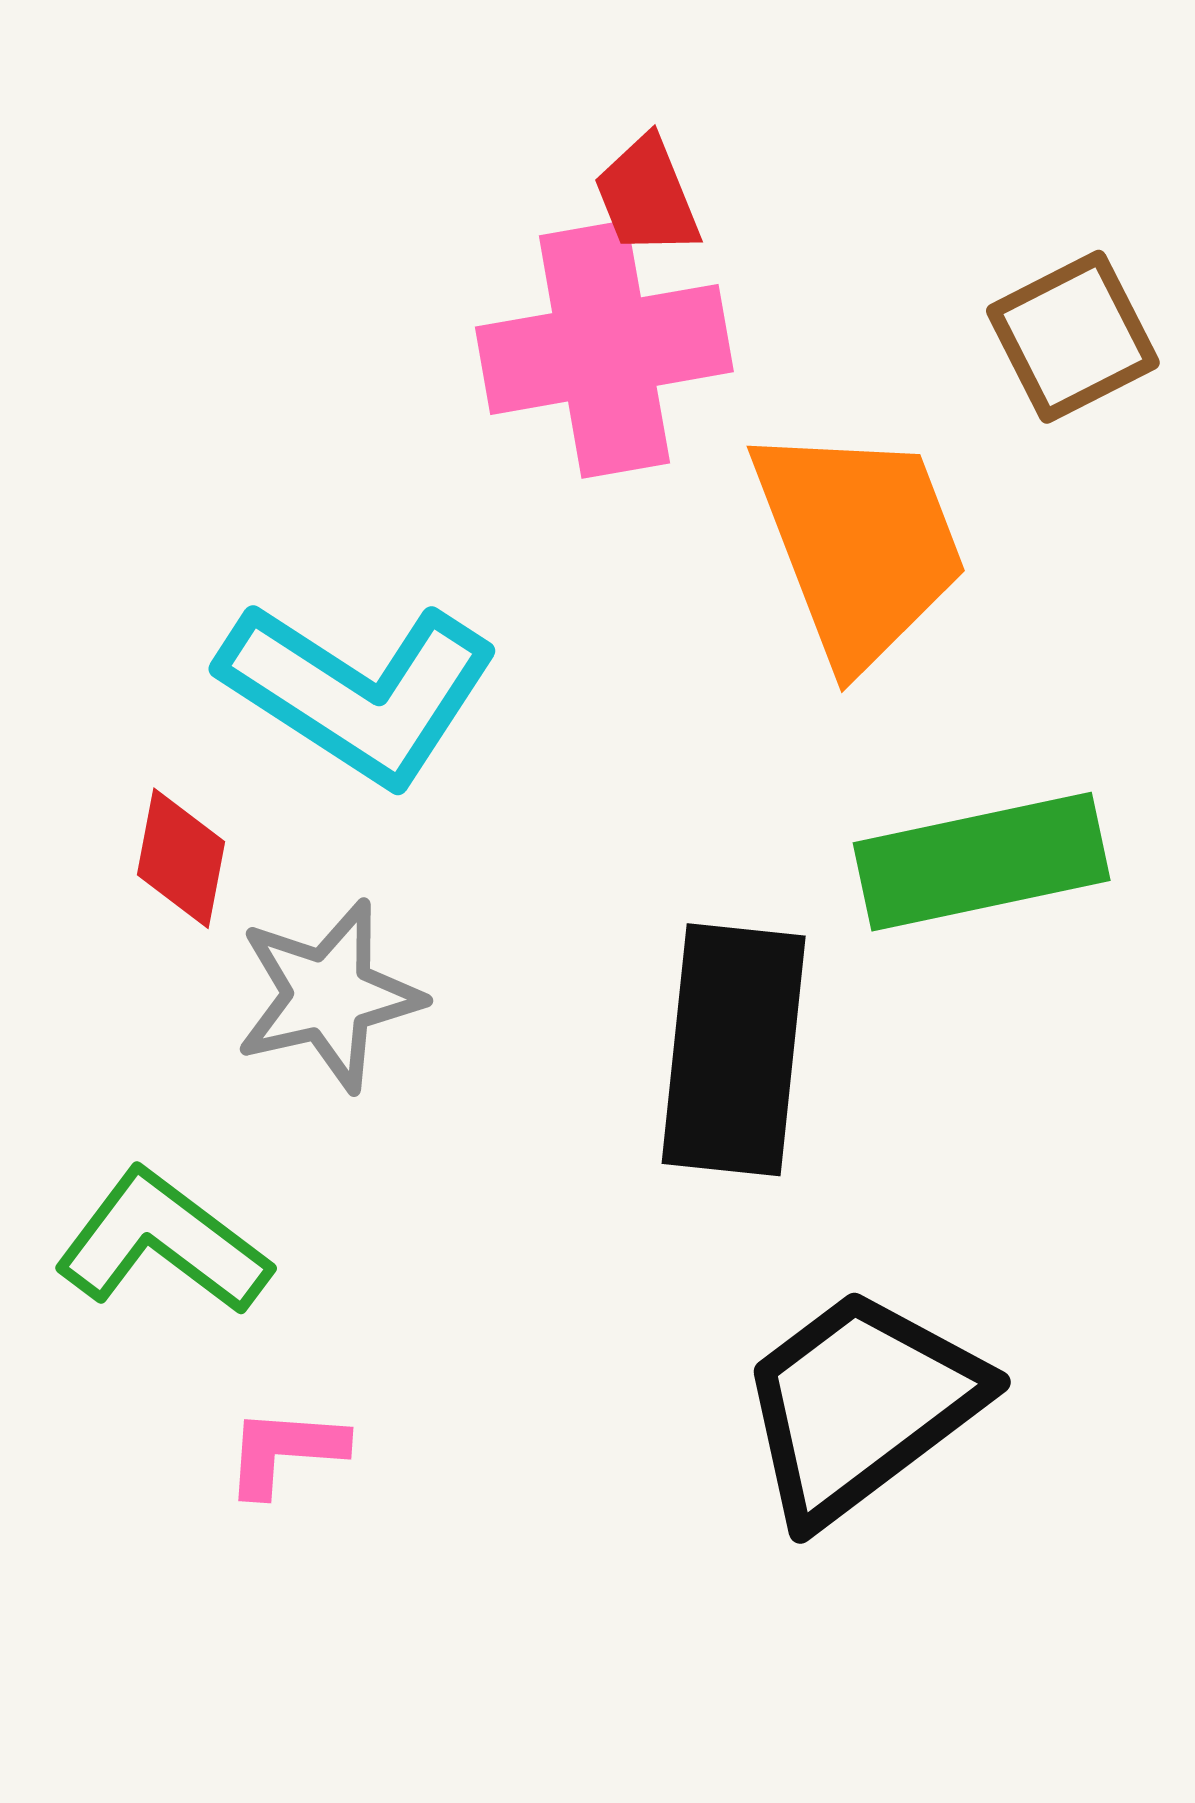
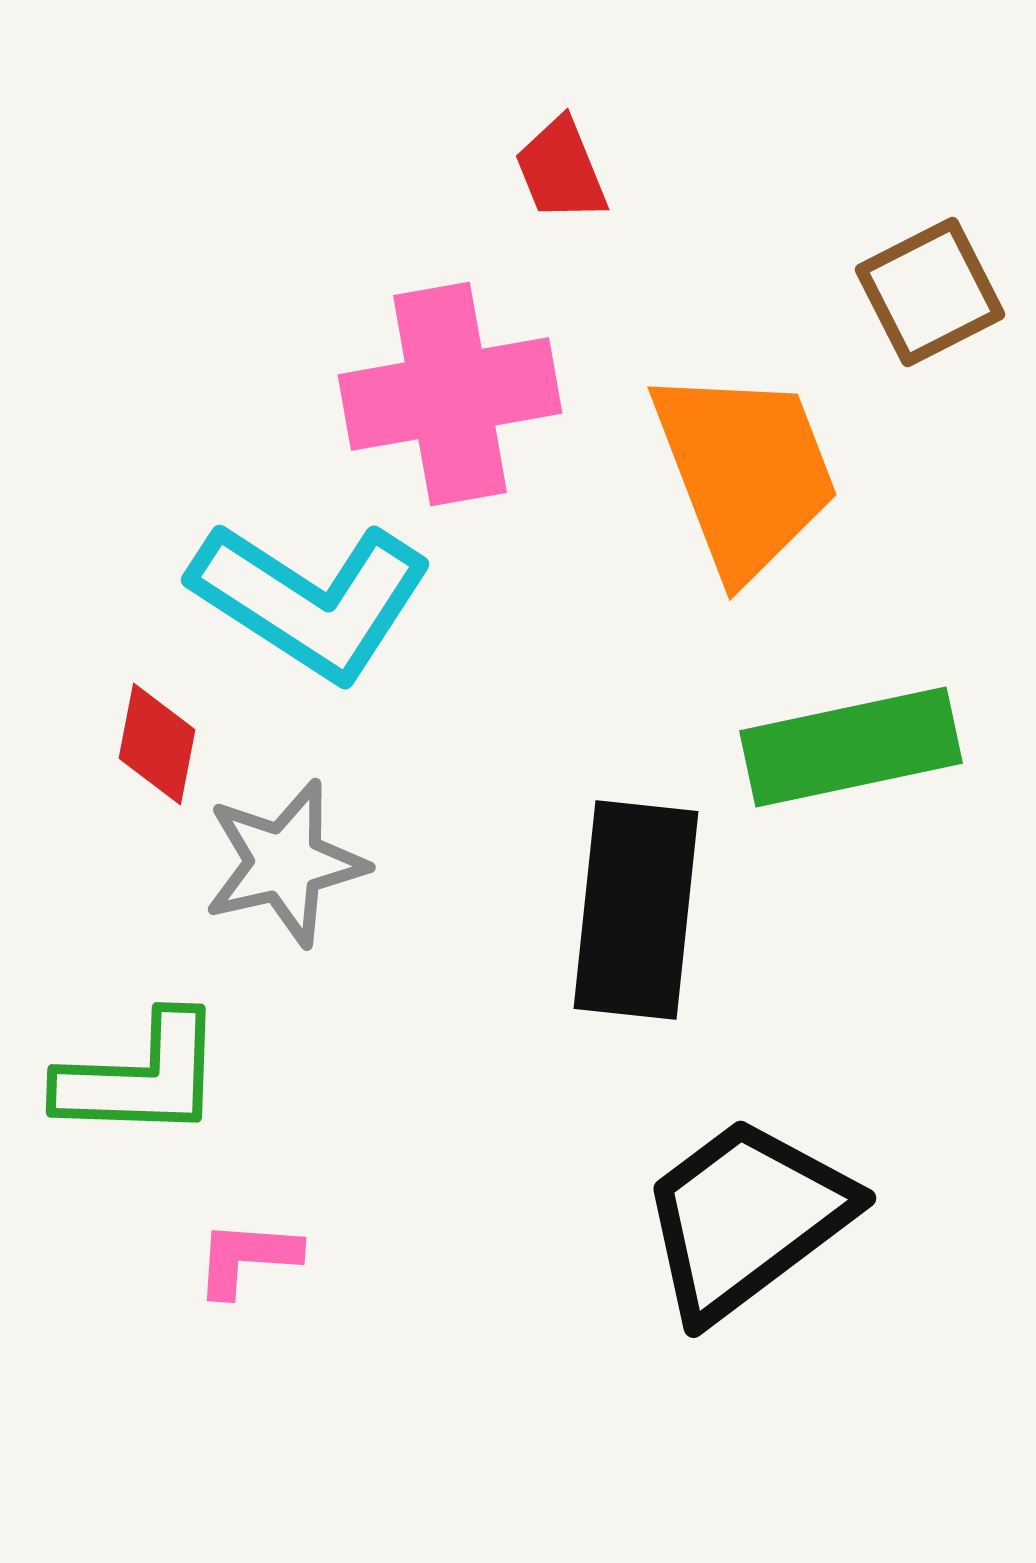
pink cross: (604, 349) -> (450, 394), moved
green L-shape: (163, 1242) -> (141, 1077), turned 145

